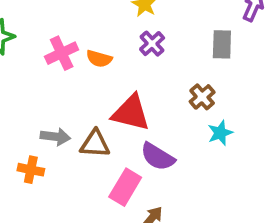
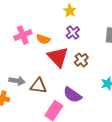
brown cross: (202, 97) -> (81, 60), moved
red triangle: (131, 113) -> (58, 57), moved, turned 30

